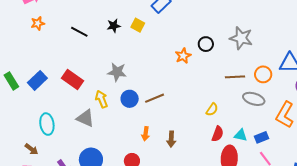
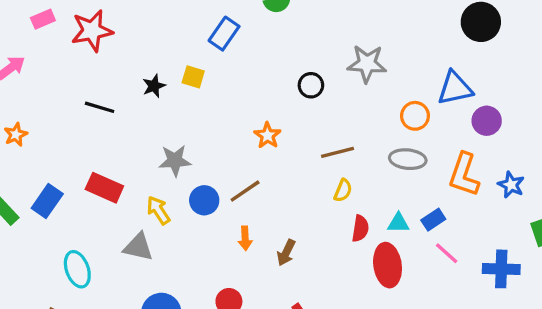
orange star: (38, 23) -> (16, 135), moved
orange star: (183, 56) -> (267, 135), moved
brown line: (235, 77) -> (337, 152), moved
orange arrow: (146, 134) -> (245, 238), moved
brown arrow: (171, 139) -> (286, 253), turned 35

